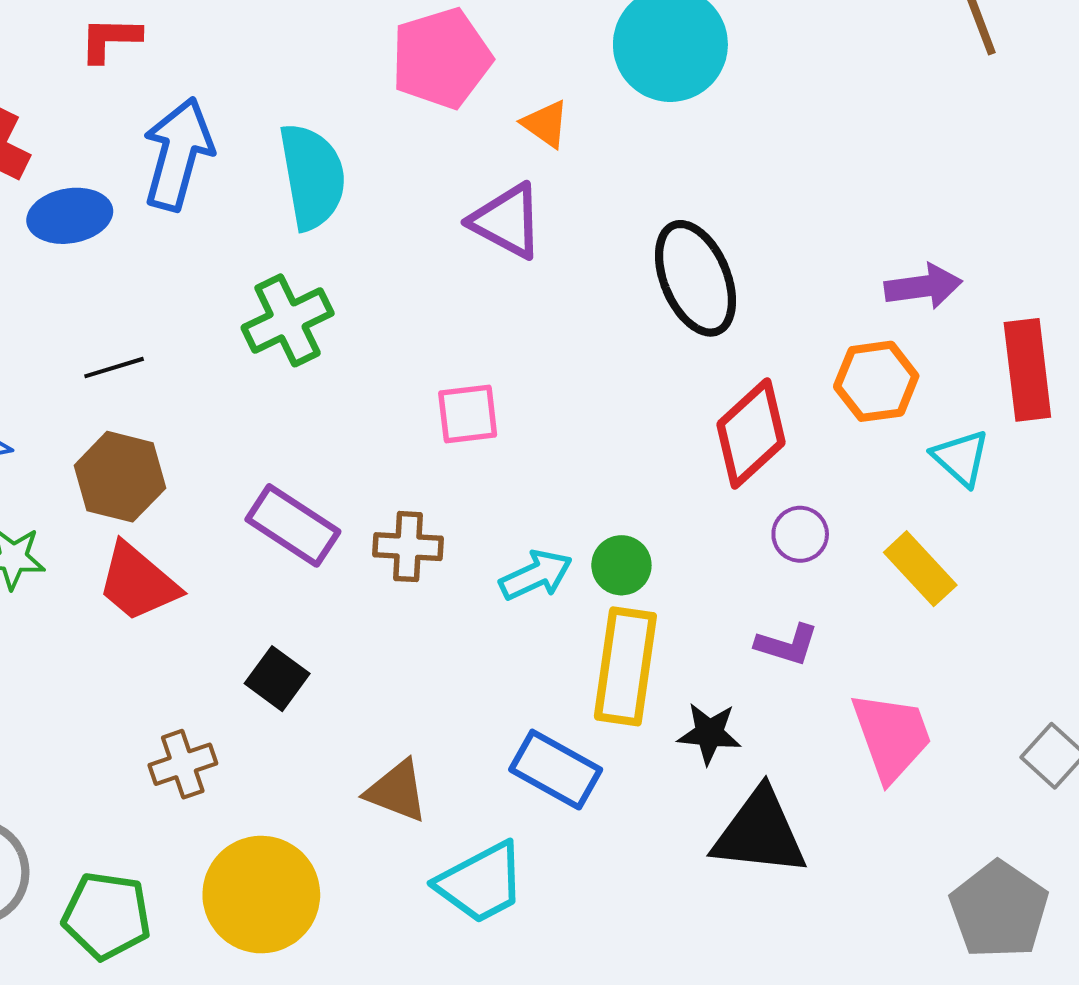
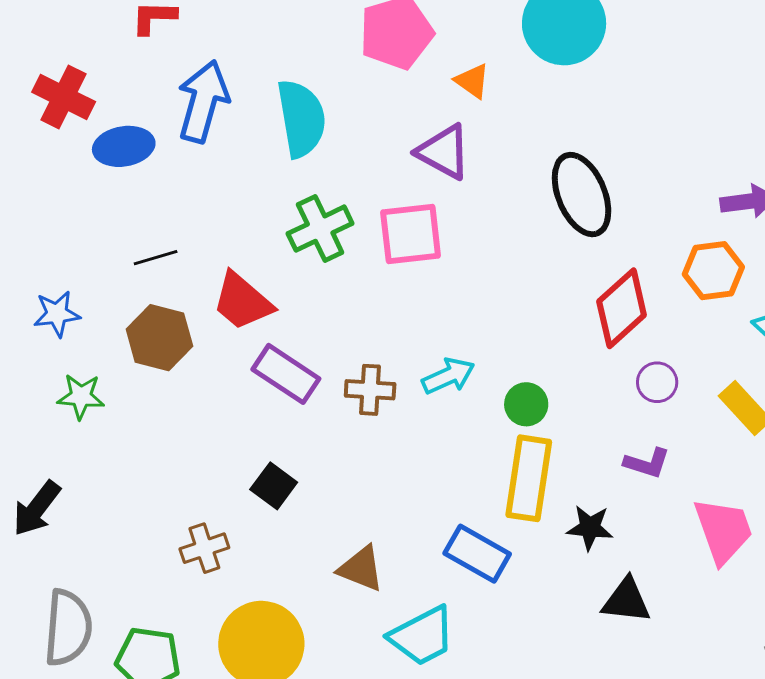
green cross: (288, 320) -> (320, 229), moved
pink square: (468, 414) -> (411, 234), moved, size x1.4
cyan arrow: (536, 575) -> (448, 376), moved
red trapezoid: (138, 582) -> (242, 301), moved
black triangle: (760, 833) -> (626, 601), size x0.7

